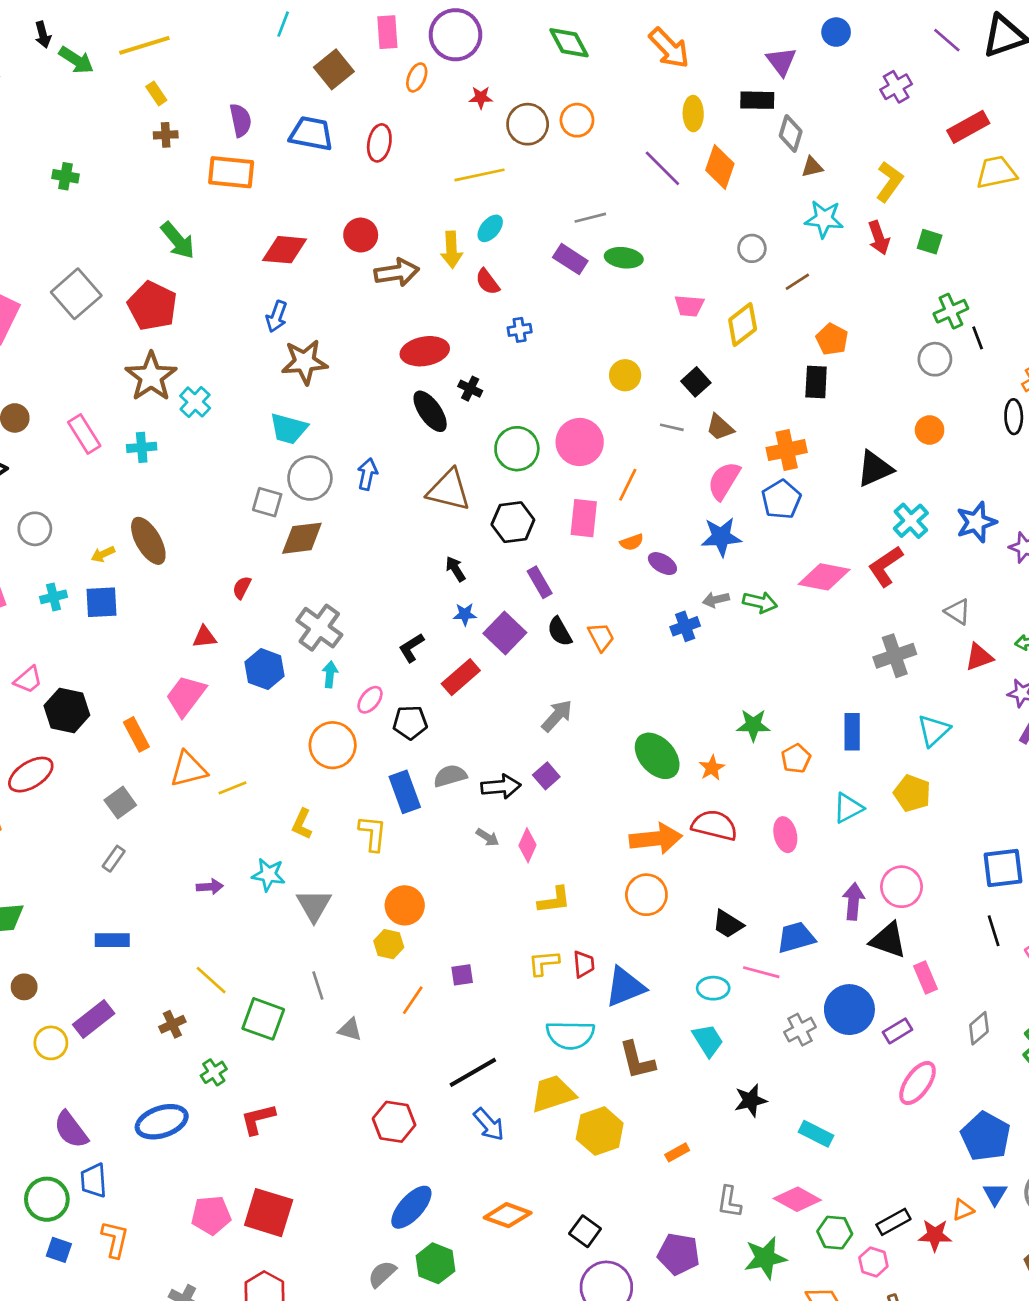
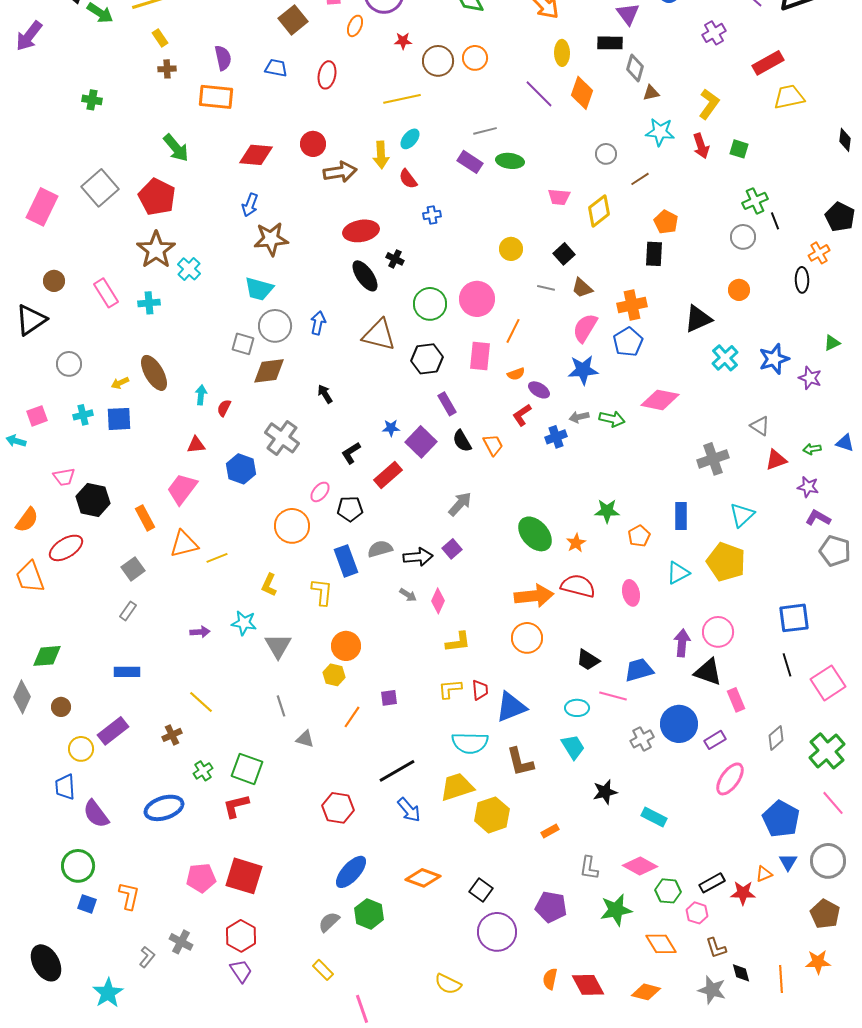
blue trapezoid: (311, 134) -> (276, 68), size x0.7
red L-shape: (885, 566) -> (522, 415), moved, size x0.7
black arrow: (455, 569) -> (325, 394), moved
cyan arrow: (330, 674) -> (201, 395), moved
pink trapezoid: (28, 680) -> (64, 477), turned 30
yellow pentagon: (912, 793) -> (726, 562), size x1.4
green square: (263, 1019) -> (247, 769), moved
blue trapezoid: (94, 1180) -> (65, 787), moved

